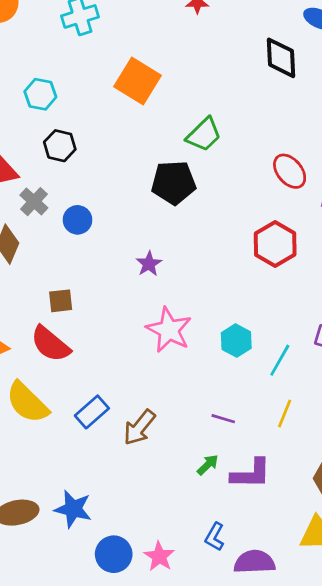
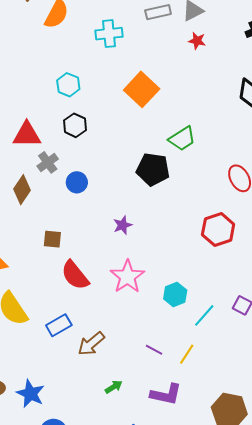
red semicircle: (50, 344) -> (75, 275), moved
yellow line: (285, 414) -> (187, 354), moved
green arrow: (208, 465) -> (114, 387), moved

